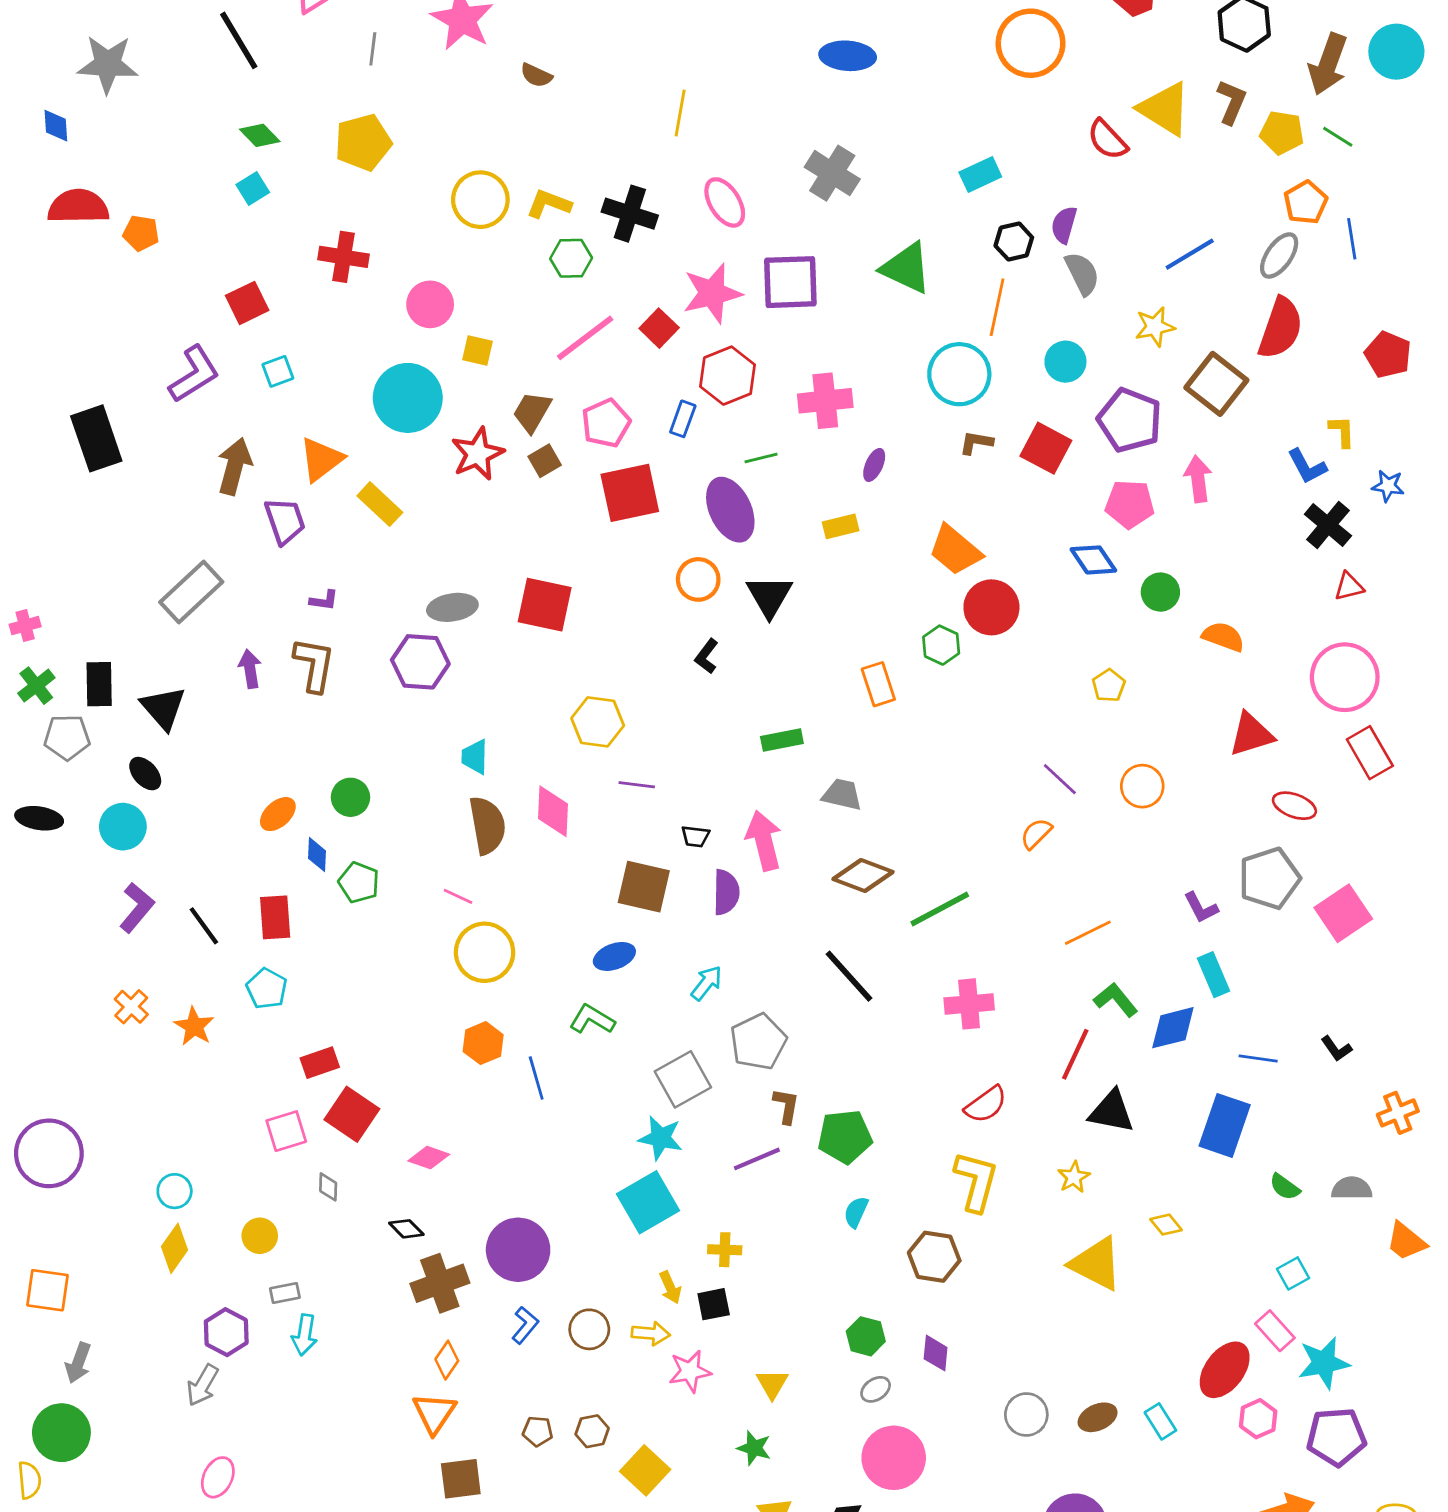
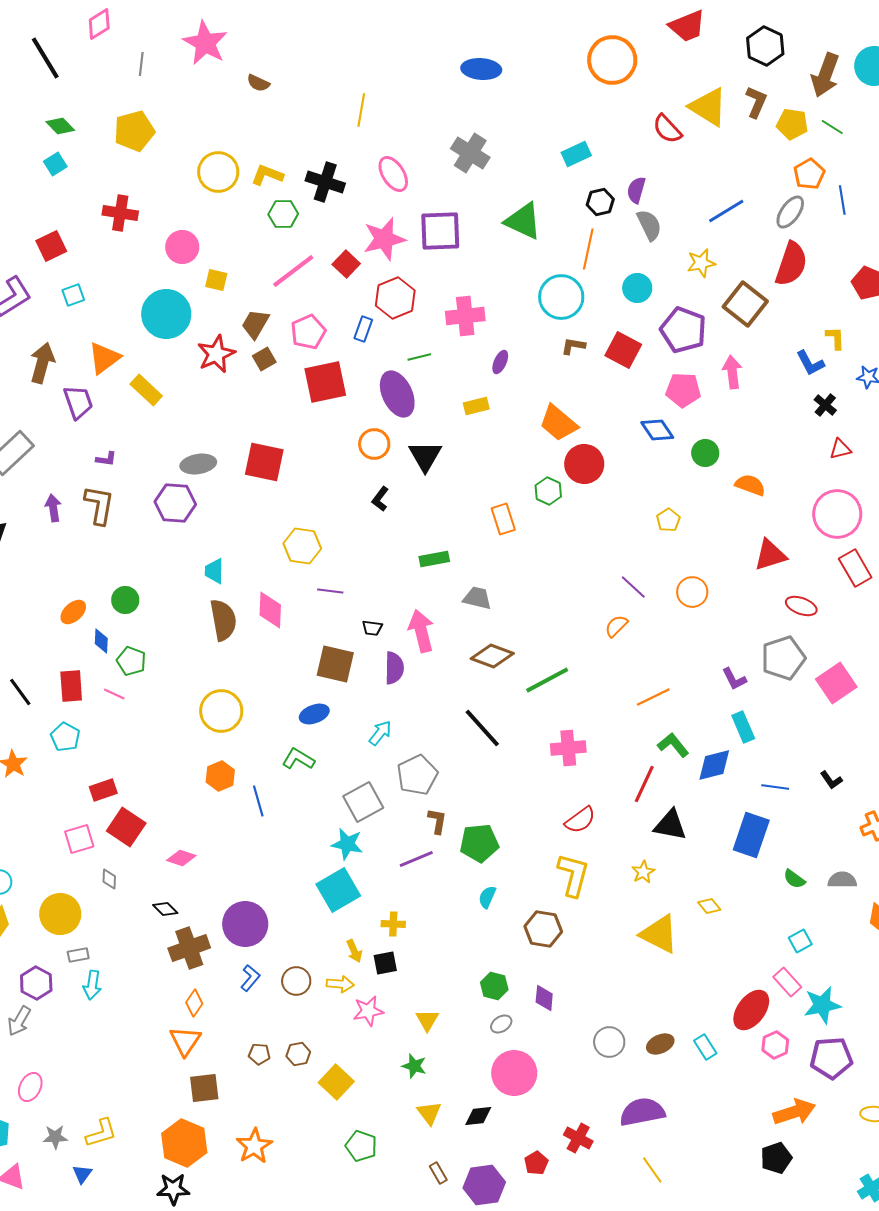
black cross: (1328, 525) -> (825, 405), size x0.7
pink line: (458, 896) -> (114, 694), moved
yellow circle: (260, 1236) -> (60, 914), size x1.6

